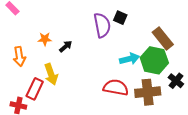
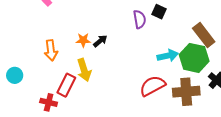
purple semicircle: (102, 25) -> (140, 19), size x0.7
orange star: (45, 39) -> (83, 40), moved
red semicircle: (116, 88) -> (152, 86), turned -40

